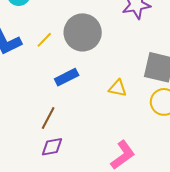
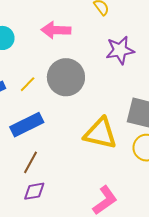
blue rectangle: (67, 77) -> (27, 125), moved, size x1.4
yellow triangle: (118, 88) -> (100, 133), size x1.8

